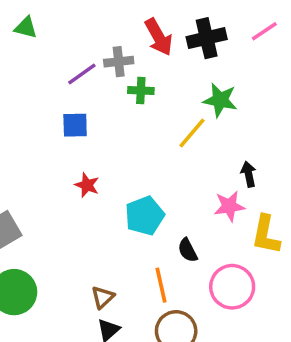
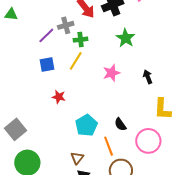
green star: (220, 100) -> (126, 38), turned 30
yellow line: (192, 133) -> (76, 61), moved
pink star: (229, 206) -> (111, 73), moved
cyan pentagon: (145, 216) -> (86, 125), moved

